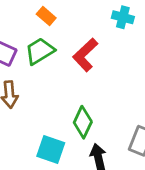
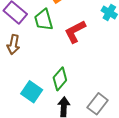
green trapezoid: (40, 51) -> (44, 20), turned -90

